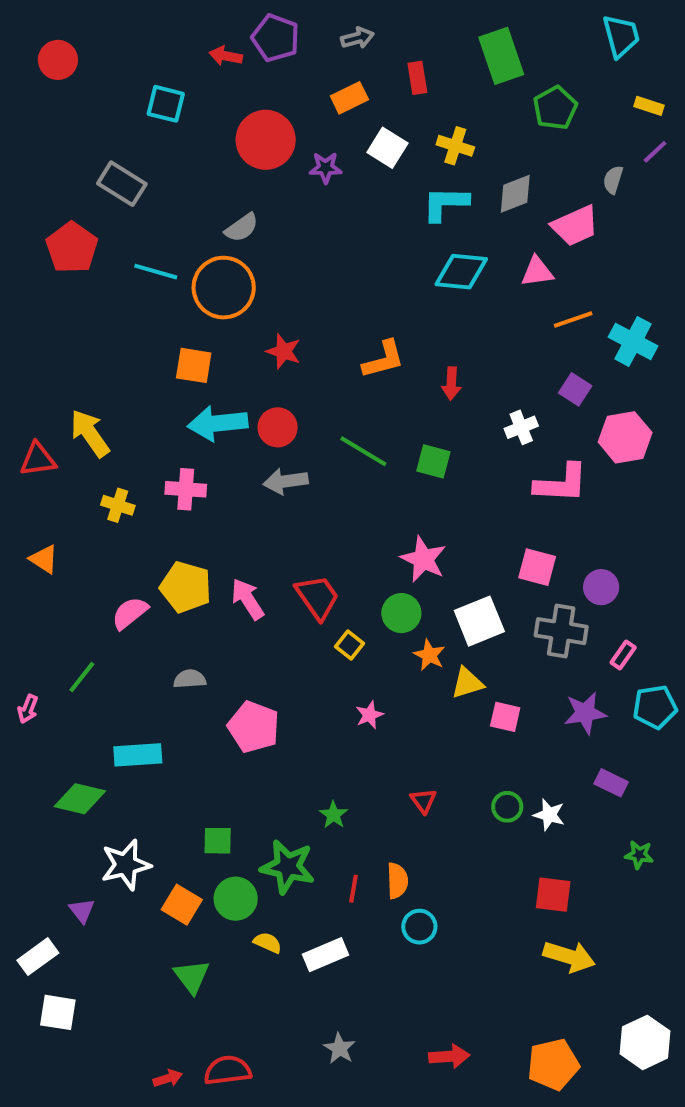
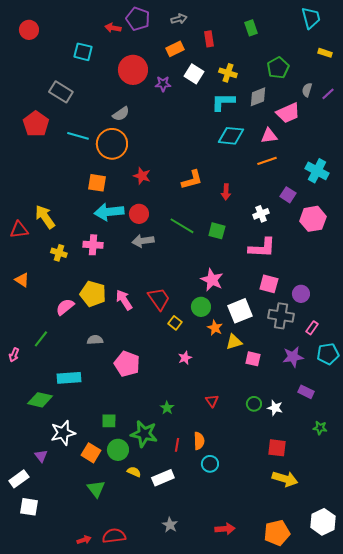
green rectangle: (501, 56) -> (251, 28), size x0.6
green pentagon: (555, 108) -> (278, 68), moved
purple line: (655, 152) -> (328, 94), moved
orange line: (573, 320) -> (267, 161), moved
pink L-shape: (561, 483) -> (262, 248), moved

